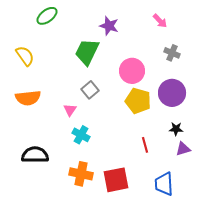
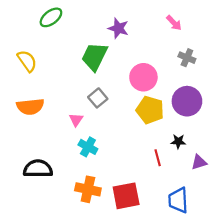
black star: (176, 129) -> (178, 141), moved

